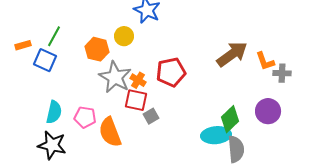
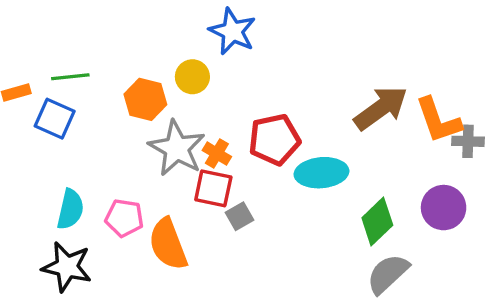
green line: (54, 36) -> (70, 77), turned 55
orange L-shape: (265, 61) -> (438, 120), size x1.4
cyan ellipse: (216, 135) -> (321, 173), moved
gray semicircle: (236, 149) -> (388, 274), turned -128

